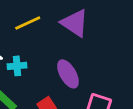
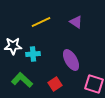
purple triangle: (75, 23) -> (76, 22), size x0.6

